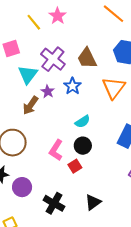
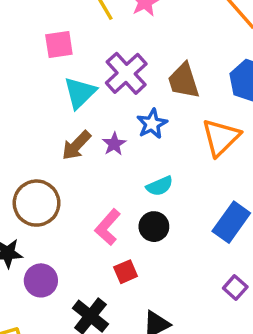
purple star: (48, 91) -> (114, 144), moved
red square: (75, 166) -> (126, 272), moved

